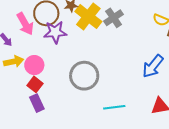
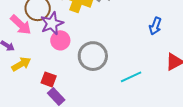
pink circle: (34, 65) -> (60, 40), moved
blue arrow: (153, 66) -> (155, 26), size x0.7

